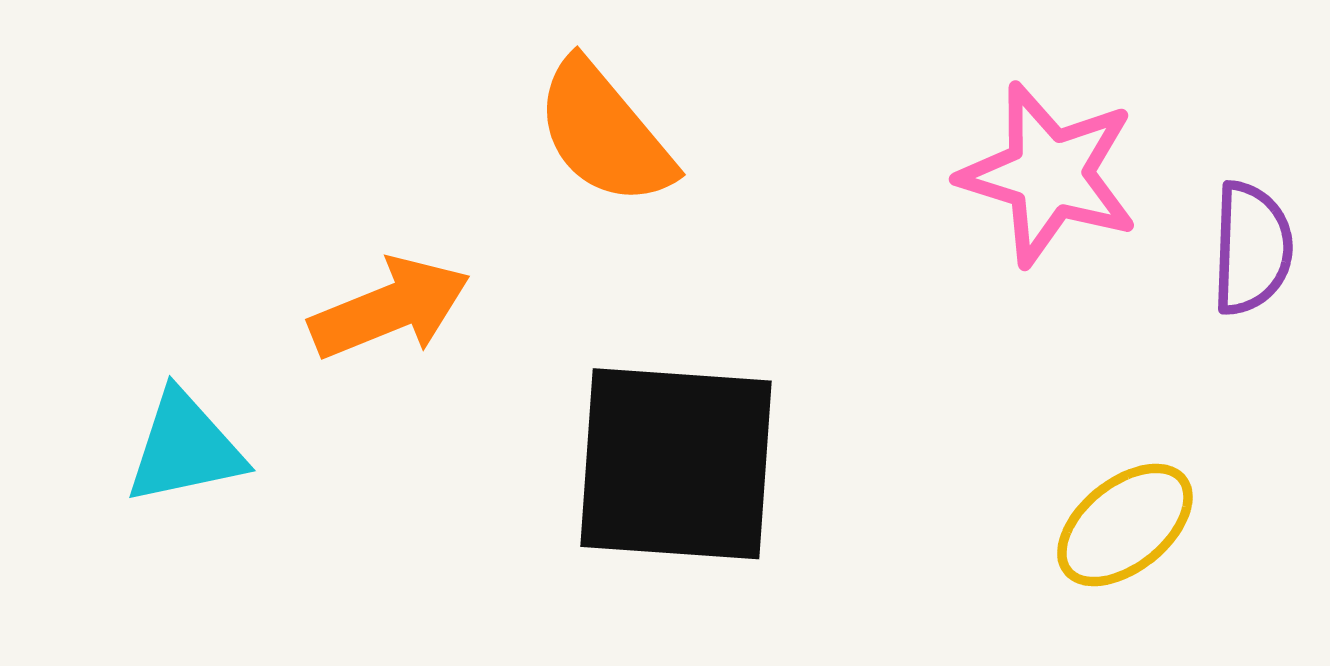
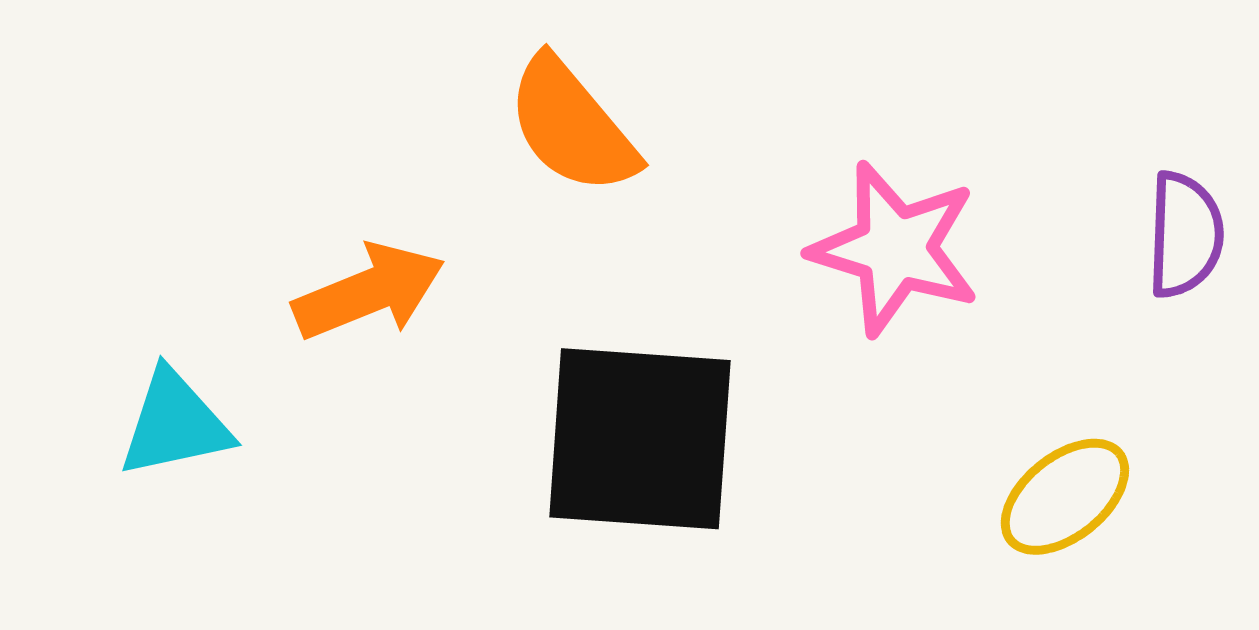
pink star: (1049, 174) -> (895, 249), moved

